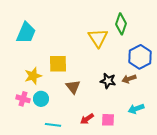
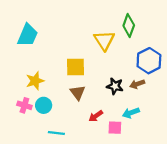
yellow square: (58, 64) -> (76, 67), moved
cyan arrow: (136, 109) -> (131, 113), moved
red arrow: (87, 119) -> (96, 116), moved

